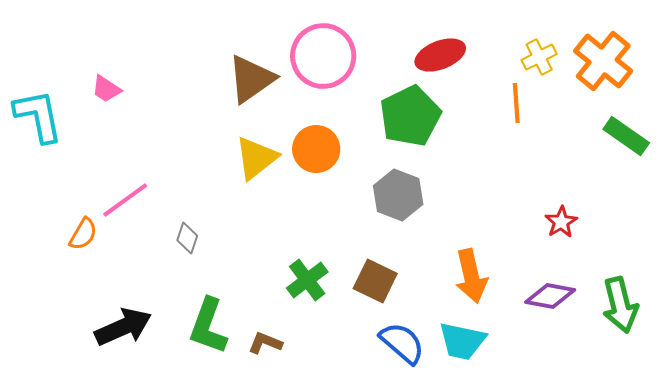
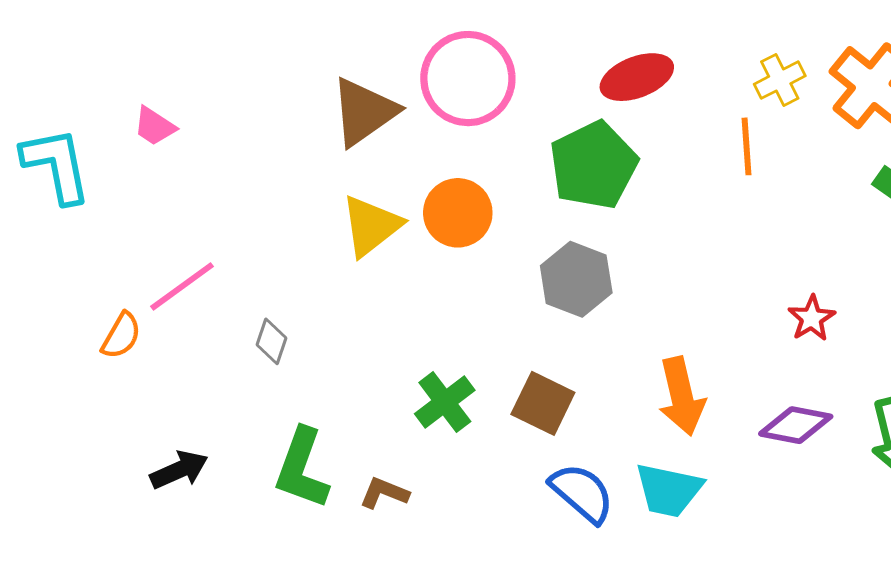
black arrow: (123, 327) -> (179, 470), size x0.7

